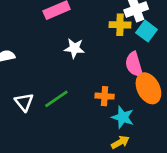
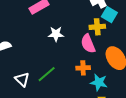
yellow cross: (120, 25) -> (97, 27), moved
pink semicircle: (134, 64) -> (88, 44), moved

